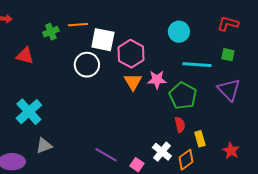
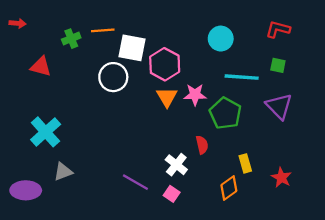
red semicircle: (180, 125) -> (202, 145), moved
white cross: (162, 152) -> (176, 165), moved

